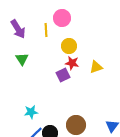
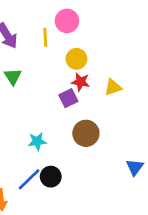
cyan star: (31, 112) -> (37, 141), moved
brown circle: (76, 125) -> (86, 133), moved

